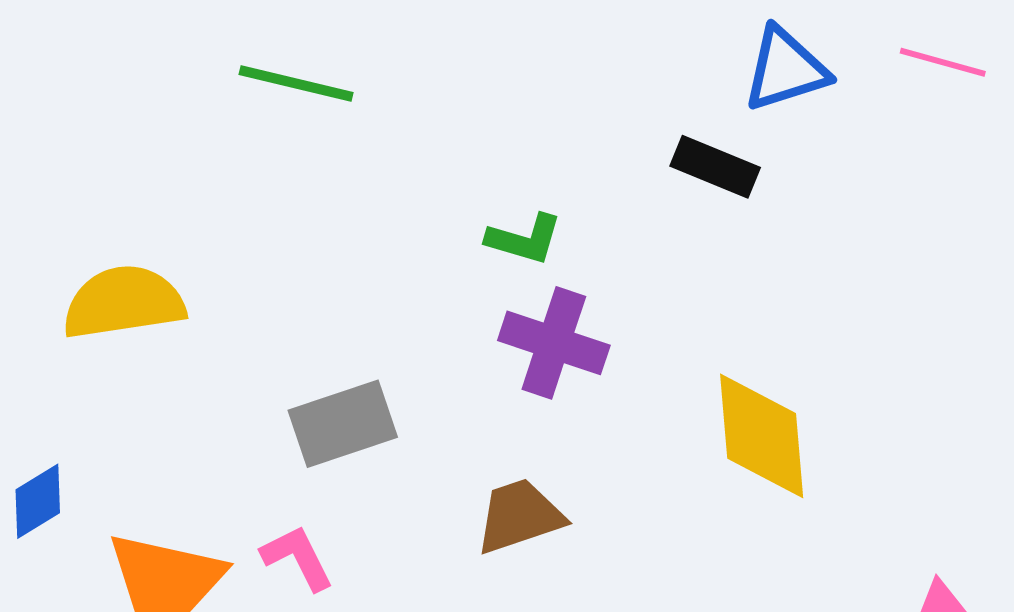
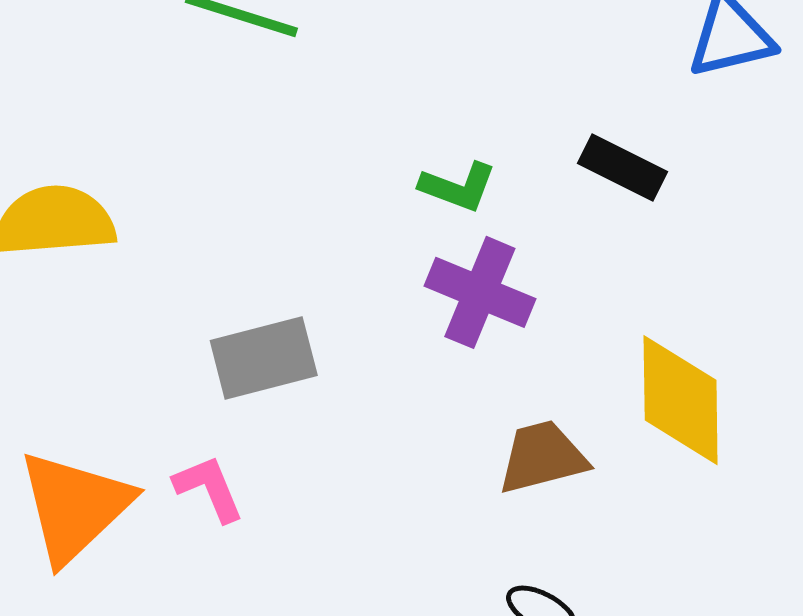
black rectangle: (715, 167) -> (623, 168), moved
brown trapezoid: (520, 516) -> (542, 457), moved

